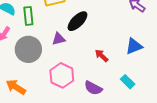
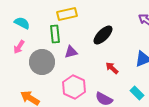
green rectangle: (28, 16) -> (55, 34), moved
black ellipse: (77, 21) -> (103, 35), moved

